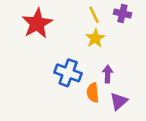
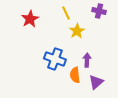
yellow line: (94, 15) -> (66, 13), moved
red star: (37, 23) -> (30, 19), size x0.7

